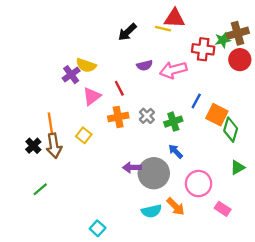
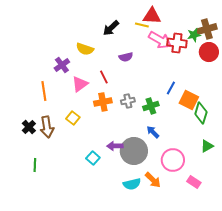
yellow semicircle: (86, 65) -> (85, 49), moved
pink arrow: (173, 70) -> (160, 40), moved, turned -135
gray cross: (147, 116) -> (128, 101), turned 32
orange line: (50, 124) -> (44, 91), moved
green line: (40, 189) -> (35, 165), turned -48
cyan square: (98, 228) -> (93, 158), moved

